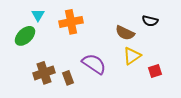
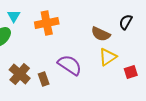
black semicircle: (150, 21) -> (126, 22), turned 105
brown cross: (44, 73) -> (20, 74), turned -30

